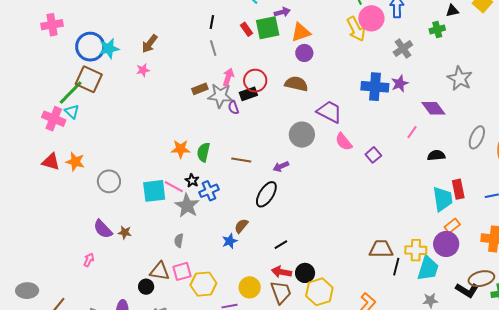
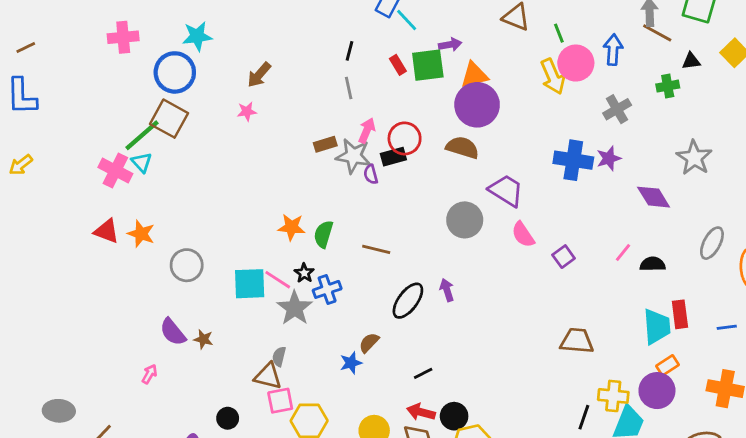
cyan star: (109, 49) -> (197, 36), moved
purple circle: (304, 53) -> (477, 105), size x1.8
pink line: (412, 132) -> (623, 253), moved
purple arrow: (281, 166) -> (447, 290), moved, turned 91
brown trapezoid: (381, 249) -> (577, 341), moved
brown triangle: (160, 271) -> (268, 376), moved

